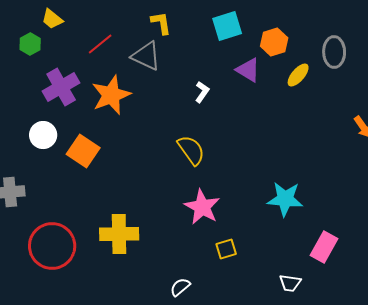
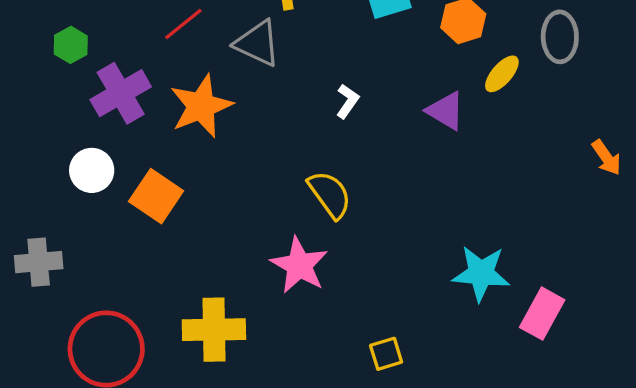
green hexagon: (30, 44) -> (71, 45), moved
purple triangle: (248, 70) -> (446, 111), moved
pink star: (202, 207) -> (299, 265), moved
pink rectangle: (324, 247) -> (542, 314), moved

